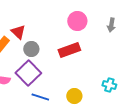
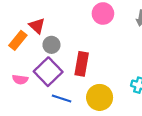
red rectangle: (69, 50) -> (82, 64), moved, turned -60
yellow circle: (74, 96) -> (100, 97), size x1.5

